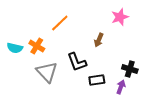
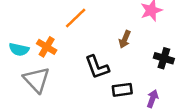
black cross: (130, 69) -> (164, 58), moved
gray triangle: (47, 72) -> (37, 80), moved

